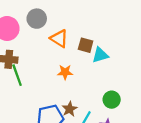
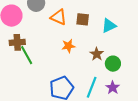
cyan triangle: (100, 55) -> (109, 26), moved
brown star: (70, 109) -> (97, 54), moved

